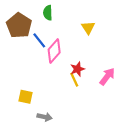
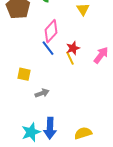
blue line: (39, 40) -> (48, 48), moved
gray arrow: (45, 117) -> (42, 93), turned -32

